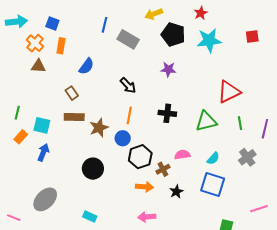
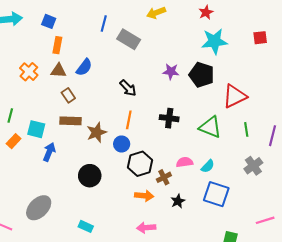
black pentagon: (173, 34) -> (202, 75), moved
orange cross: (35, 43) -> (29, 72), moved
brown triangle: (38, 66) -> (59, 71), moved
green triangle: (206, 121) -> (210, 127), turned 35
blue arrow: (43, 152) -> (49, 152), moved
cyan semicircle: (213, 158) -> (208, 166), moved

